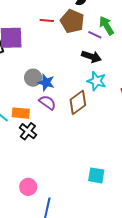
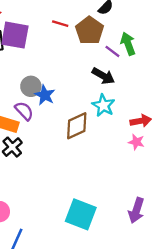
purple semicircle: (47, 103) -> (24, 111), moved
cyan square: (96, 175) -> (81, 214), size x1.5

